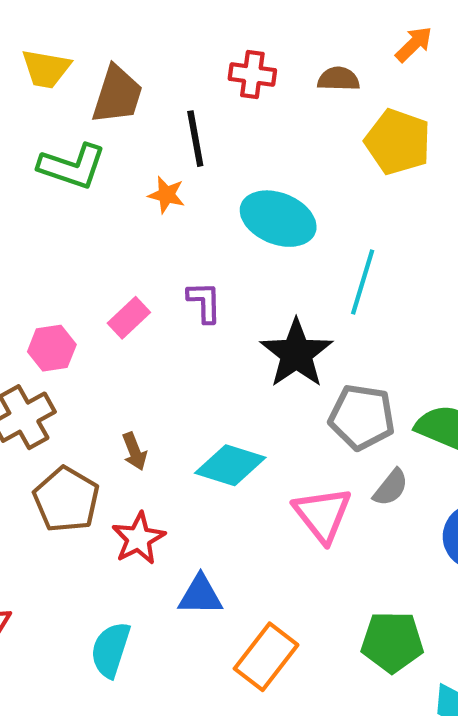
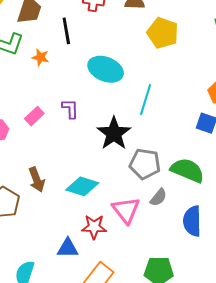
orange star: (166, 195) -> (40, 57), moved
brown arrow: (134, 451) -> (37, 180), size x1.4
red star: (138, 538) -> (94, 227), moved, turned 30

